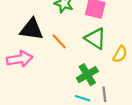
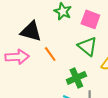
orange line: (59, 41) -> (50, 54), moved

